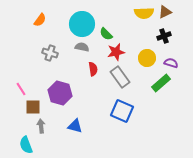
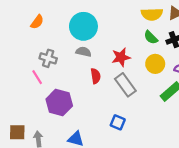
green semicircle: (106, 34) -> (151, 37), moved
pink line: (21, 89) -> (37, 77), moved
brown square: (33, 107) -> (17, 132), moved
blue square: (122, 111) -> (118, 122), moved, size x0.6

